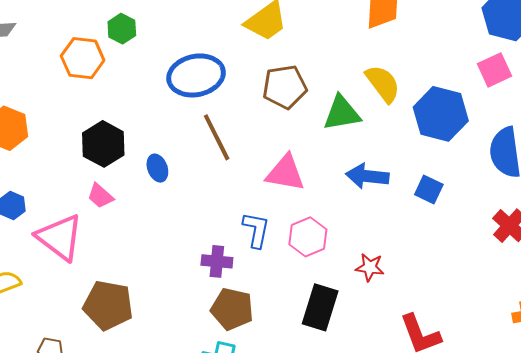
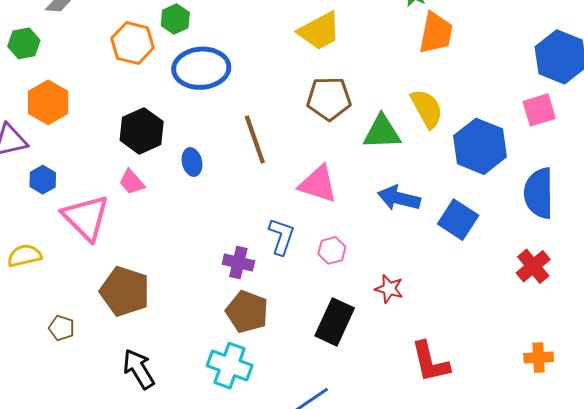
blue ellipse: (196, 75) -> (201, 68), moved
blue square: (429, 189) -> (458, 220), size x1.4
pink hexagon: (308, 237) -> (332, 250), size x0.7

